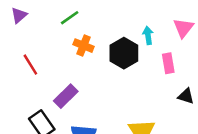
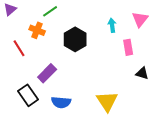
orange cross: (83, 46) -> (37, 30), moved
black hexagon: (124, 53) -> (75, 39), moved

